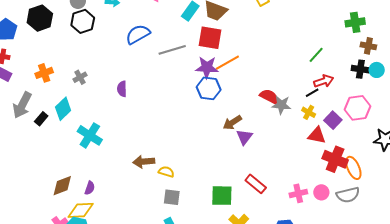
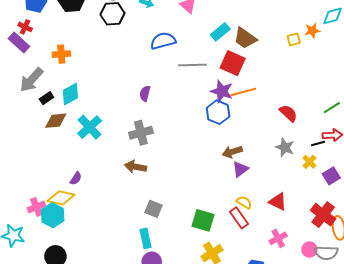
gray cross: (80, 77) -> (141, 133), moved, size x1.6
purple semicircle: (122, 89) -> (145, 94), moved
red semicircle: (269, 96) -> (288, 113), moved
red triangle: (317, 135) -> (278, 202), moved
yellow semicircle: (166, 172) -> (244, 202), moved
brown diamond: (62, 186) -> (56, 121), moved
pink circle: (321, 192) -> (309, 250), moved
pink cross: (298, 193) -> (278, 238), turned -30

